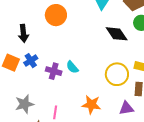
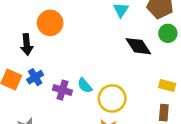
orange circle: (56, 15) -> (50, 23), moved
yellow circle: (117, 74) -> (112, 98), moved

